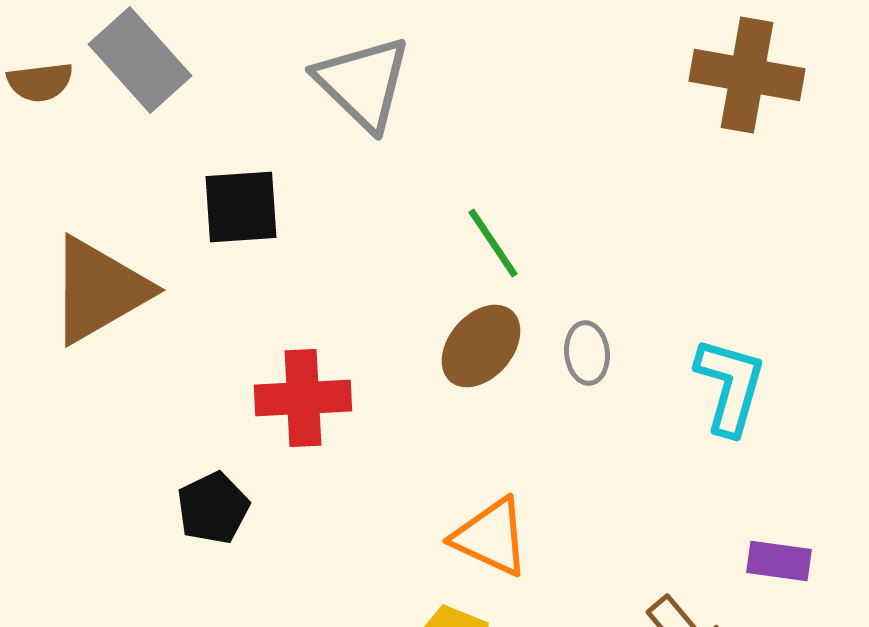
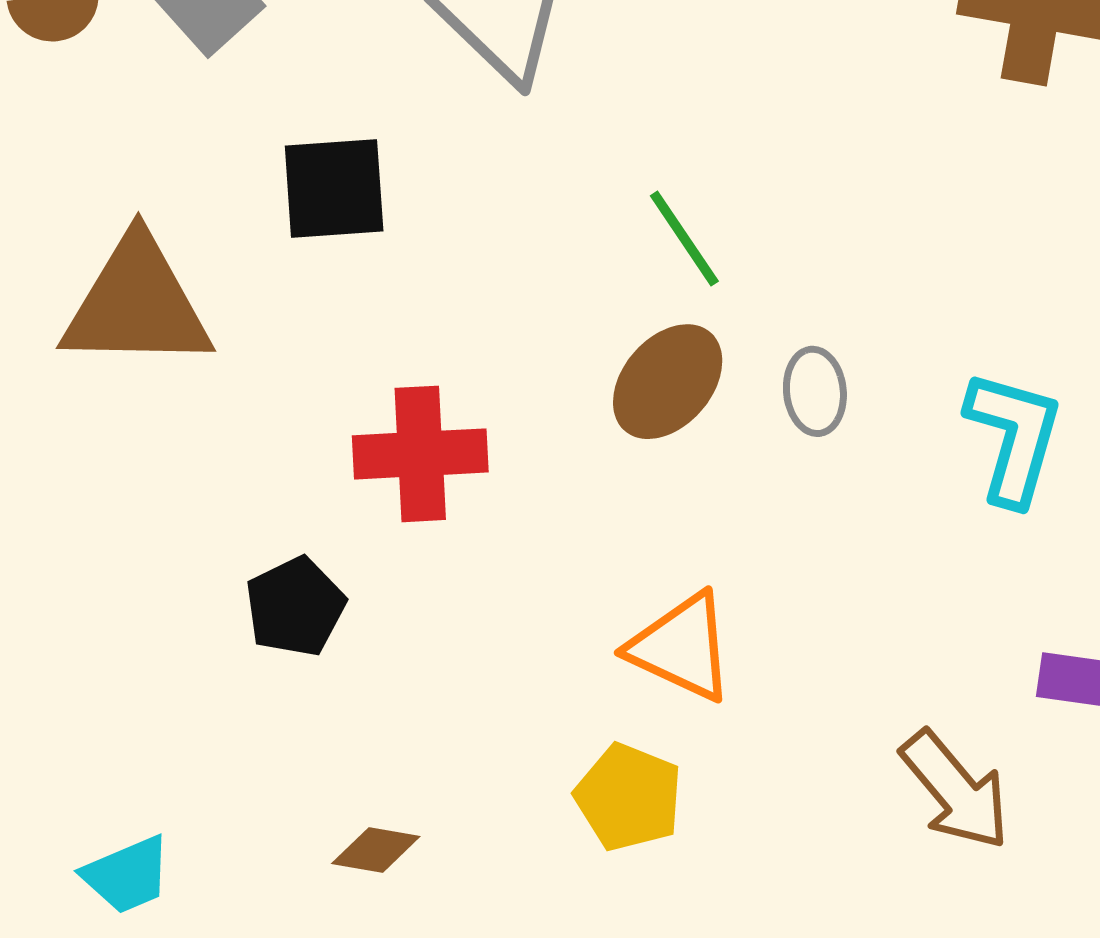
brown triangle: (99, 290) -> (137, 304), turned 31

